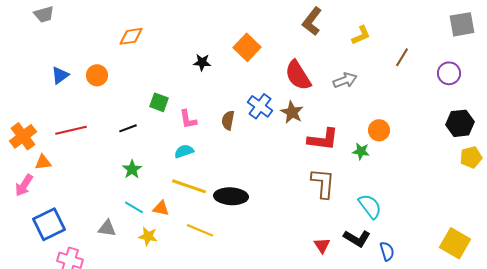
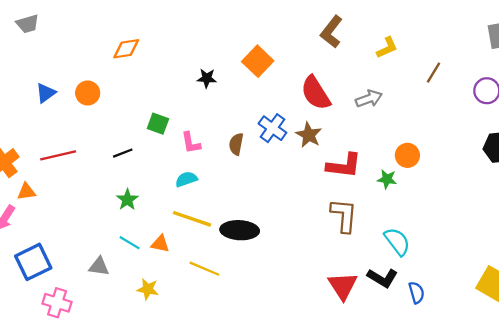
yellow star: (148, 236) -> (148, 289), moved
red triangle: (322, 245) -> (343, 286), size x1.6

